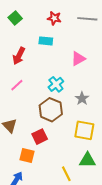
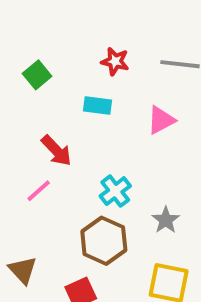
green square: (15, 18) -> (37, 75), moved
red arrow: (19, 56) -> (56, 151), moved, turned -72
pink triangle: (78, 59) -> (161, 120), moved

